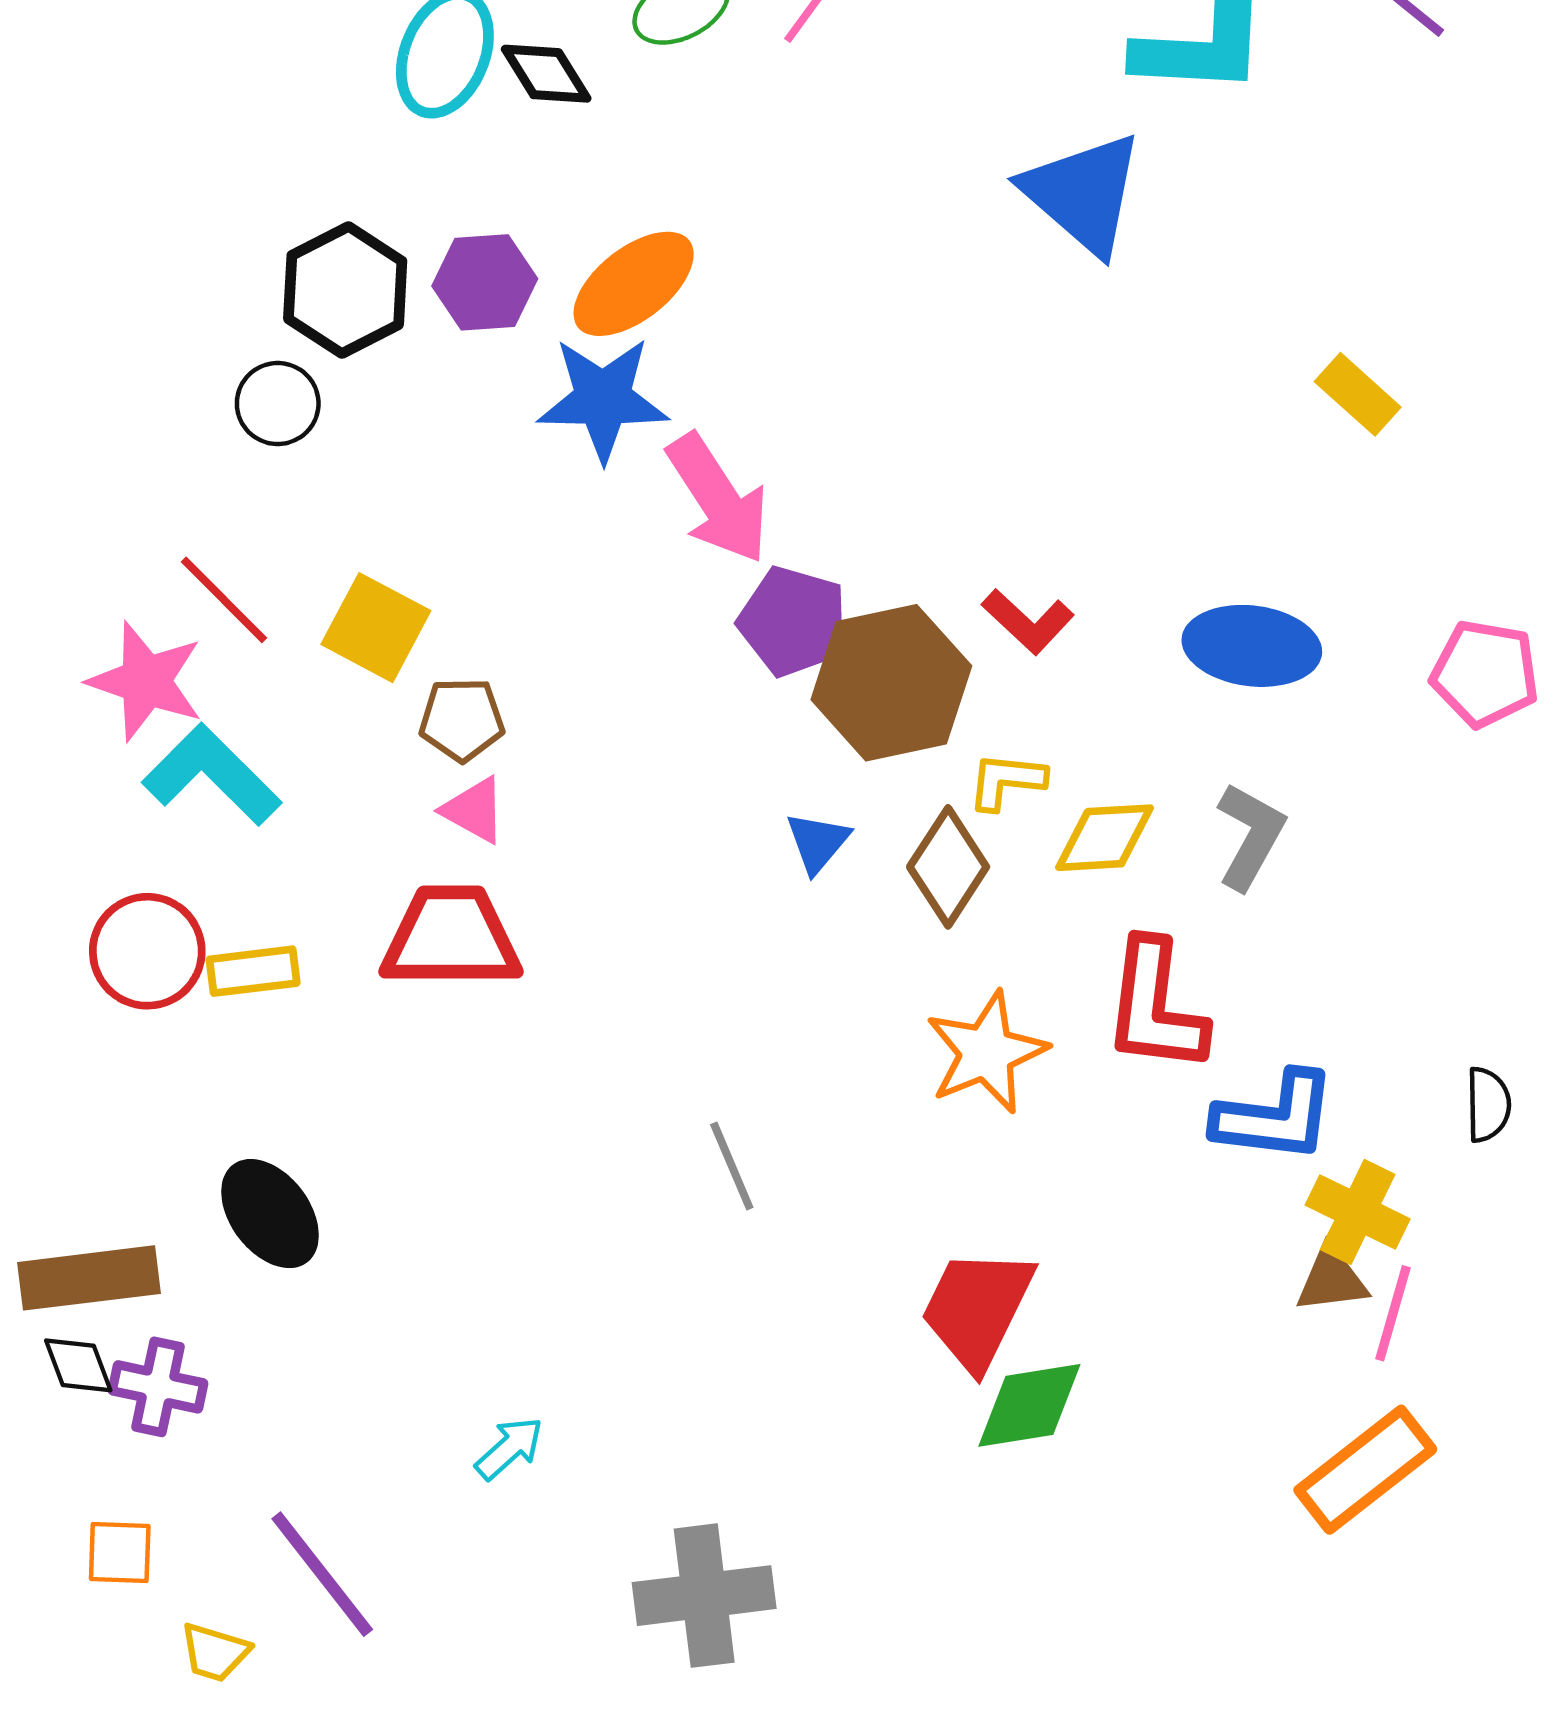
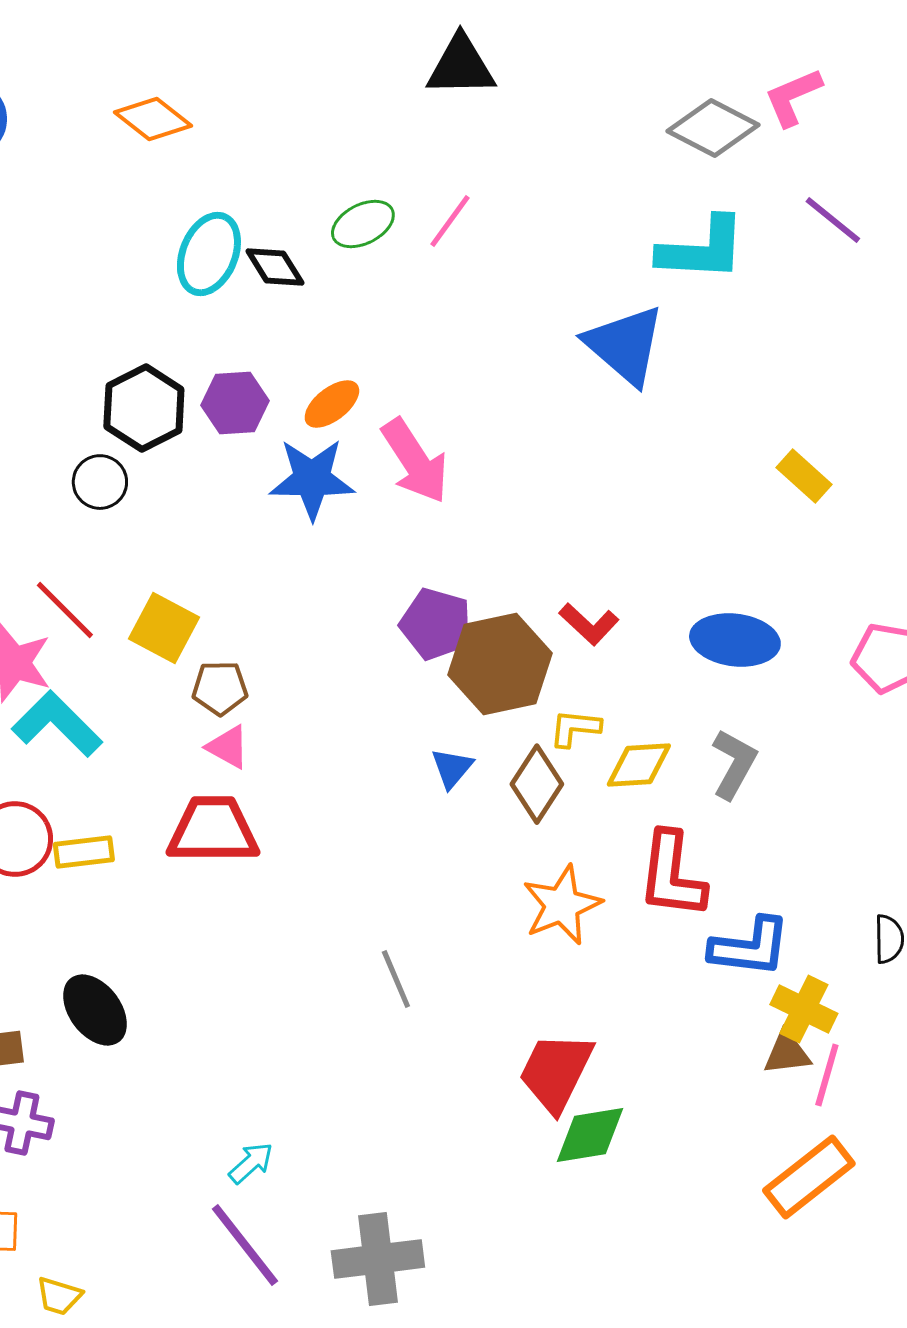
orange ellipse: (634, 284) -> (332, 404), size x0.7
pink arrow: (718, 499) -> (415, 461), moved
purple line: (322, 1574) -> (245, 1245), moved

